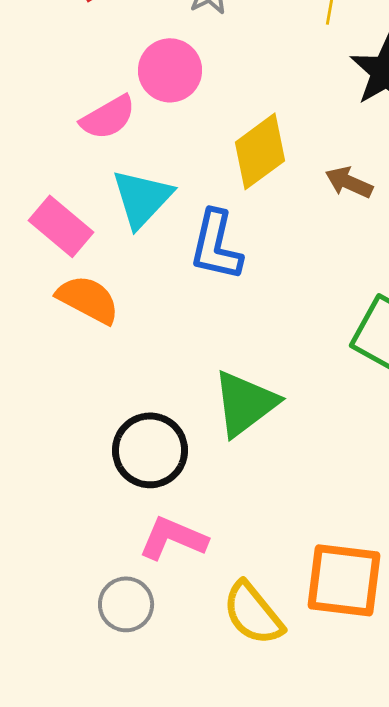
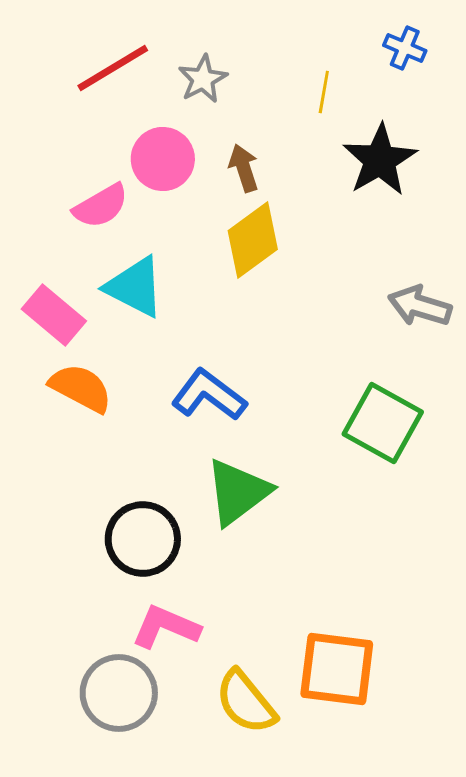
brown arrow: (349, 182) -> (244, 168), moved, turned 48
cyan triangle: (142, 198) -> (135, 287), turned -46
blue L-shape: (216, 245) -> (209, 395), moved, turned 114
gray circle: (126, 604) -> (119, 693), size x1.4

